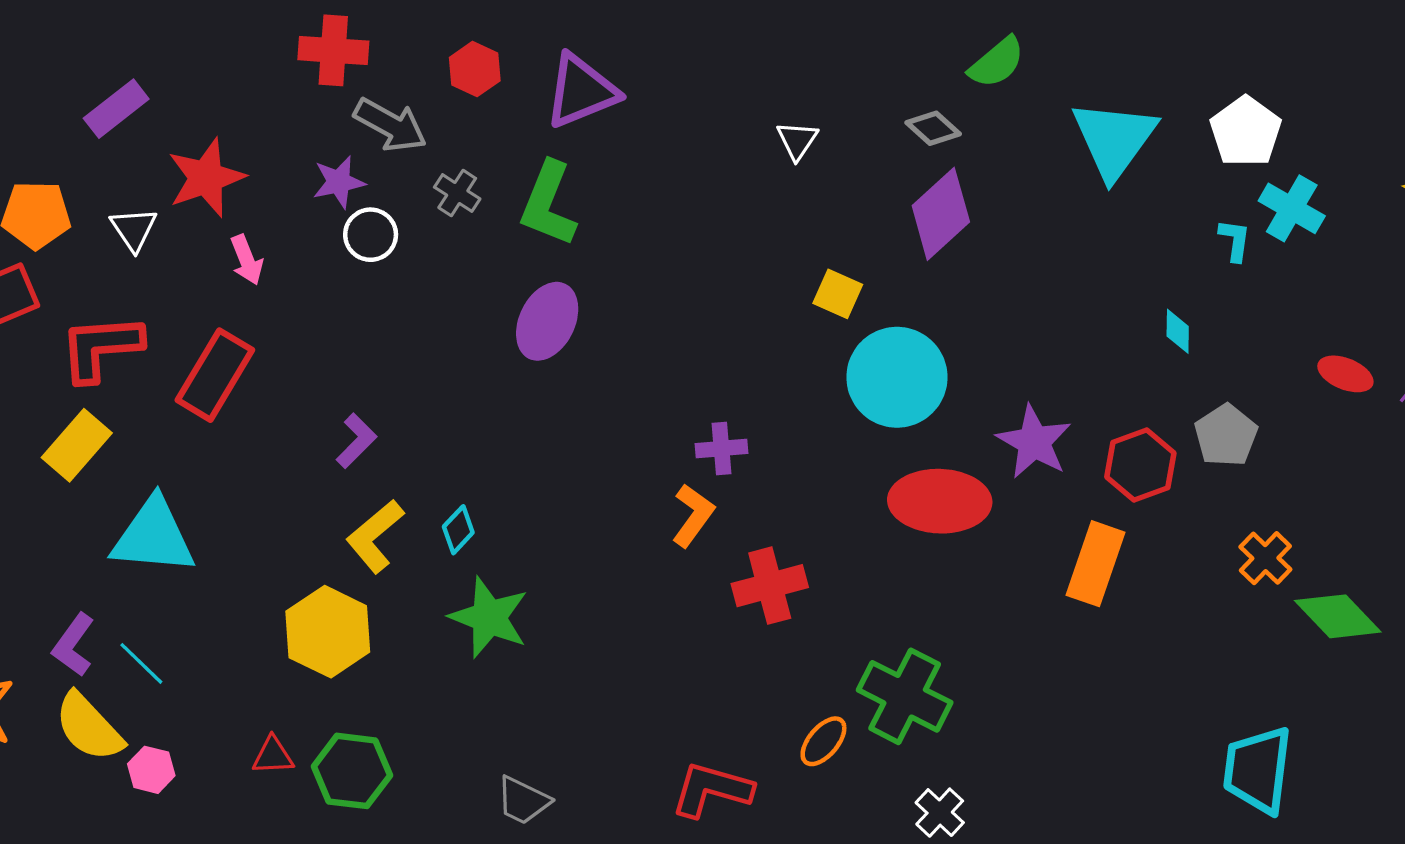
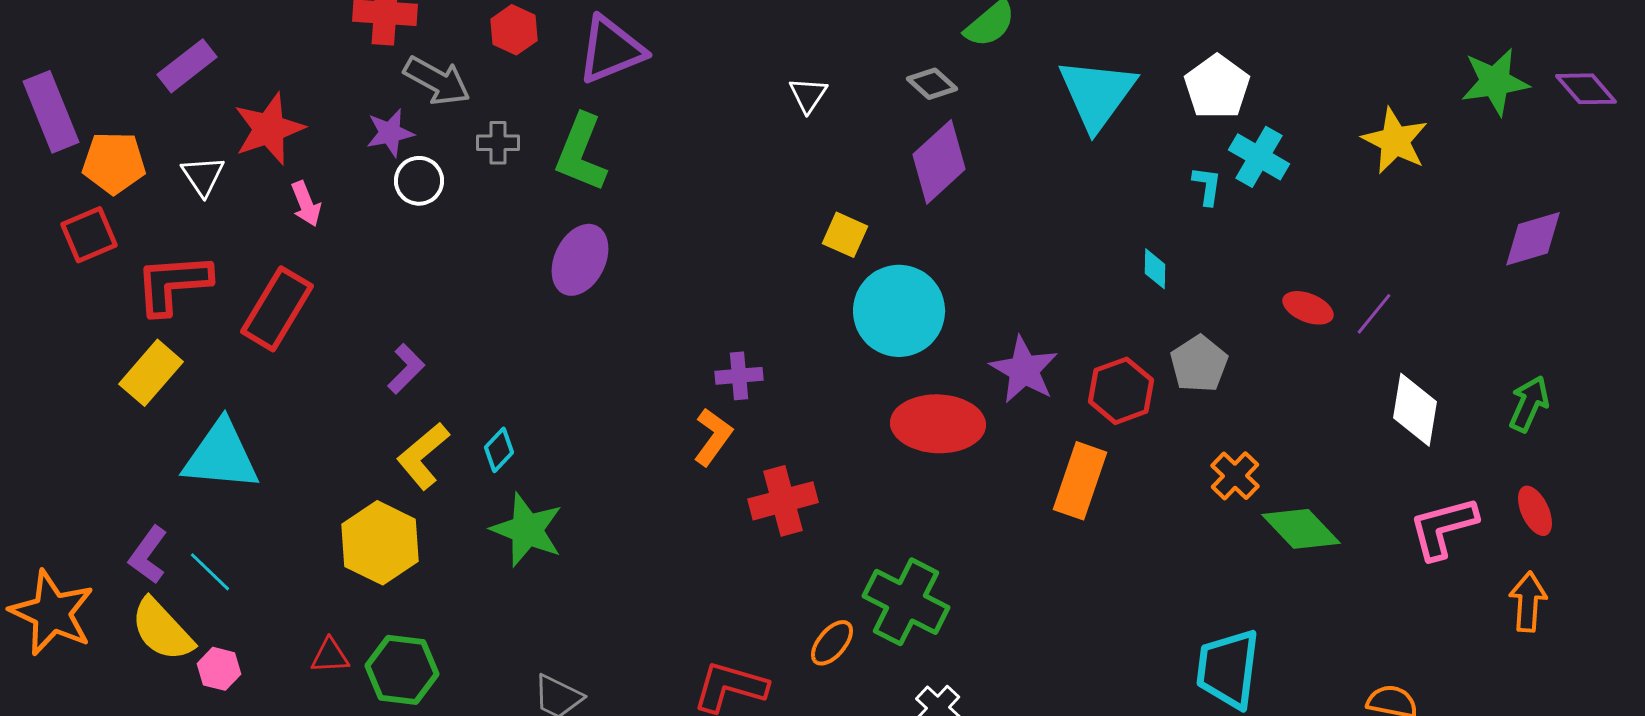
gray cross: (457, 193) -> (498, 143), turned -33

